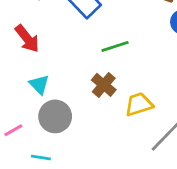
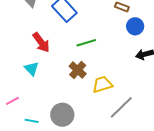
red arrow: (27, 39) -> (41, 42), moved
gray circle: (55, 116) -> (62, 115), moved

